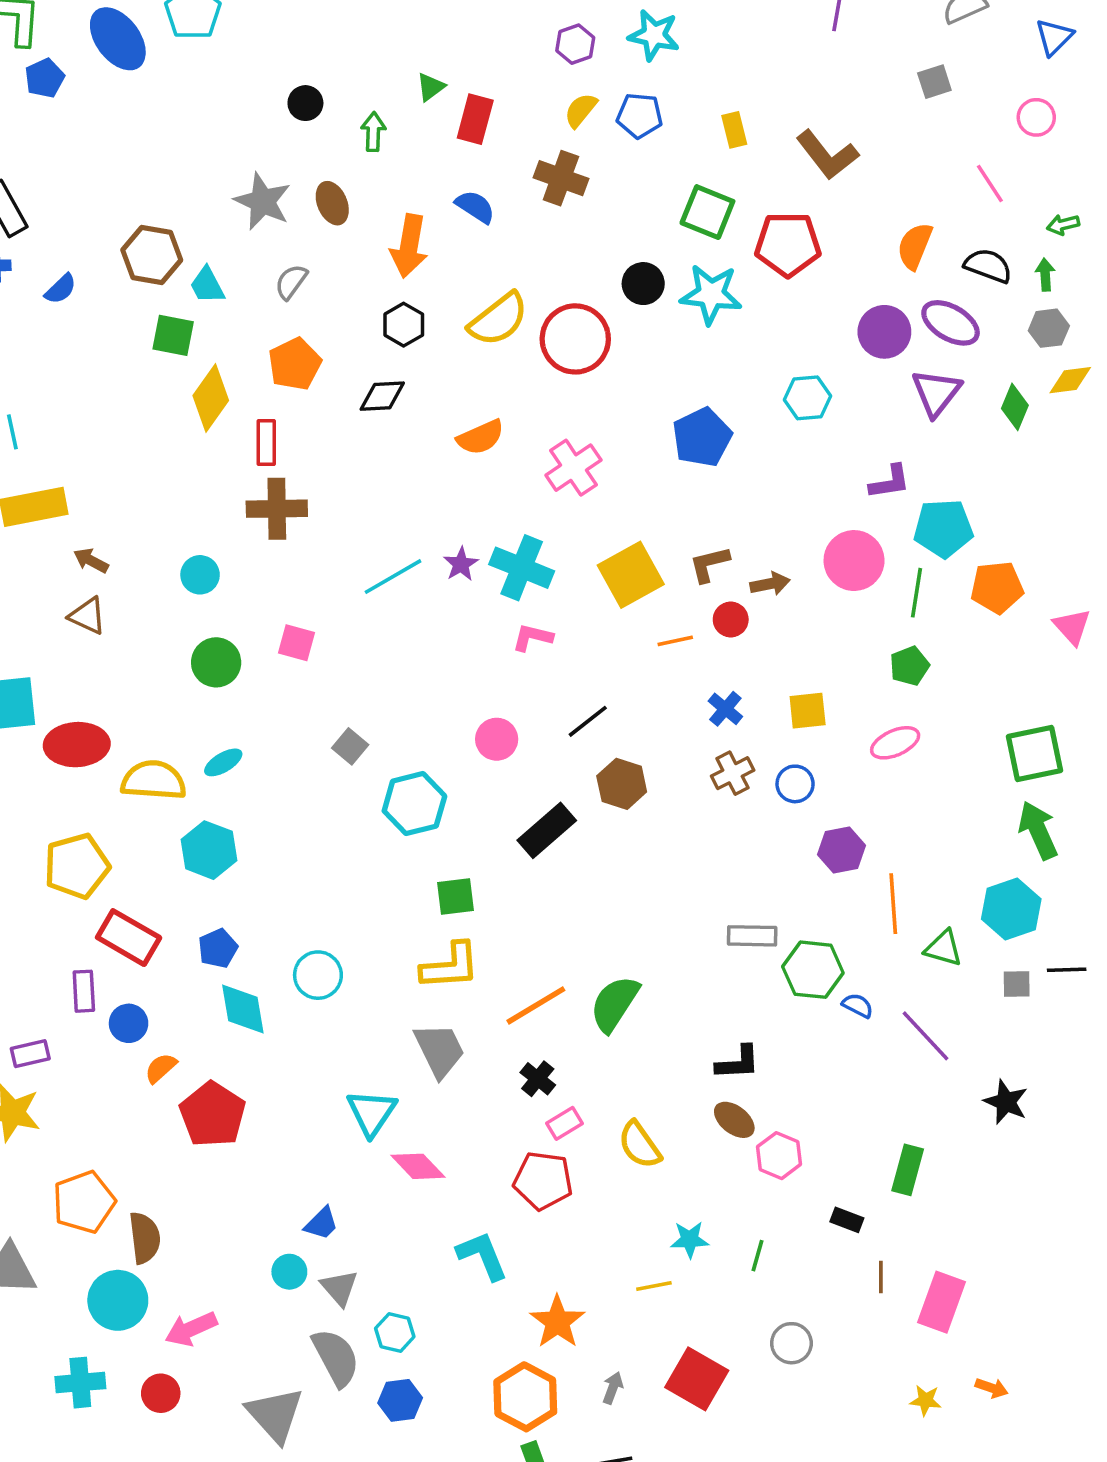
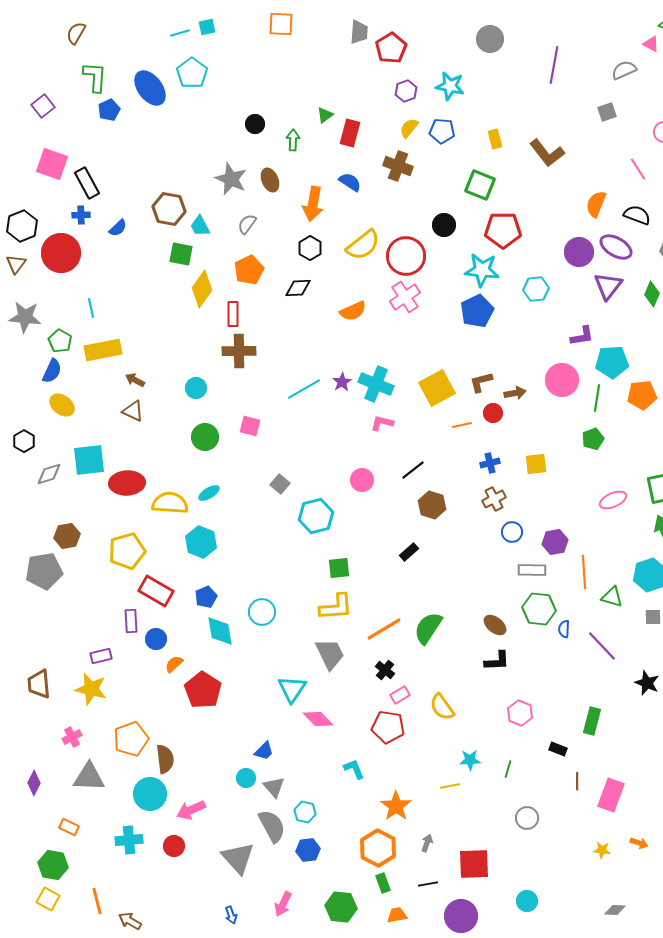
red pentagon: (788, 244) -> (503, 230), moved
cyan star: (711, 294) -> (482, 270), moved
pink cross: (573, 468) -> (405, 297), moved
blue cross: (725, 709) -> (490, 463), turned 36
pink ellipse: (895, 743) -> (613, 500), moved
blue circle: (795, 784) -> (512, 532), moved
black rectangle: (547, 830) -> (409, 552), moved, size x0.6
gray rectangle: (752, 936) -> (532, 570), moved
blue semicircle: (858, 1005) -> (564, 629), turned -114
brown ellipse: (734, 1120) -> (495, 625), moved
cyan L-shape: (482, 1256) -> (354, 769), size x0.7
red square: (697, 1379) -> (474, 864), moved, turned -32

